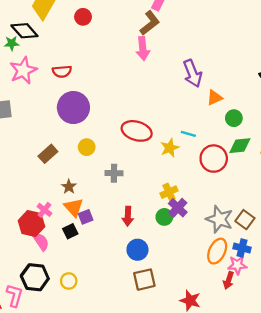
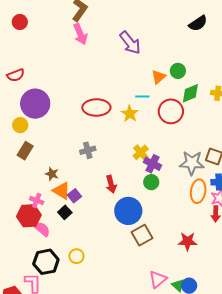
orange triangle: (215, 98) -> (159, 77), moved
yellow circle: (87, 147) -> (20, 125), moved
green circle: (164, 217) -> (151, 182), moved
blue circle: (137, 250) -> (128, 211), size x1.4

